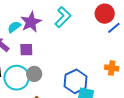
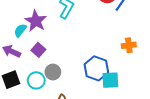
purple square: (26, 50) -> (38, 50), turned -32
cyan circle: (17, 78) -> (36, 80), size x0.7

